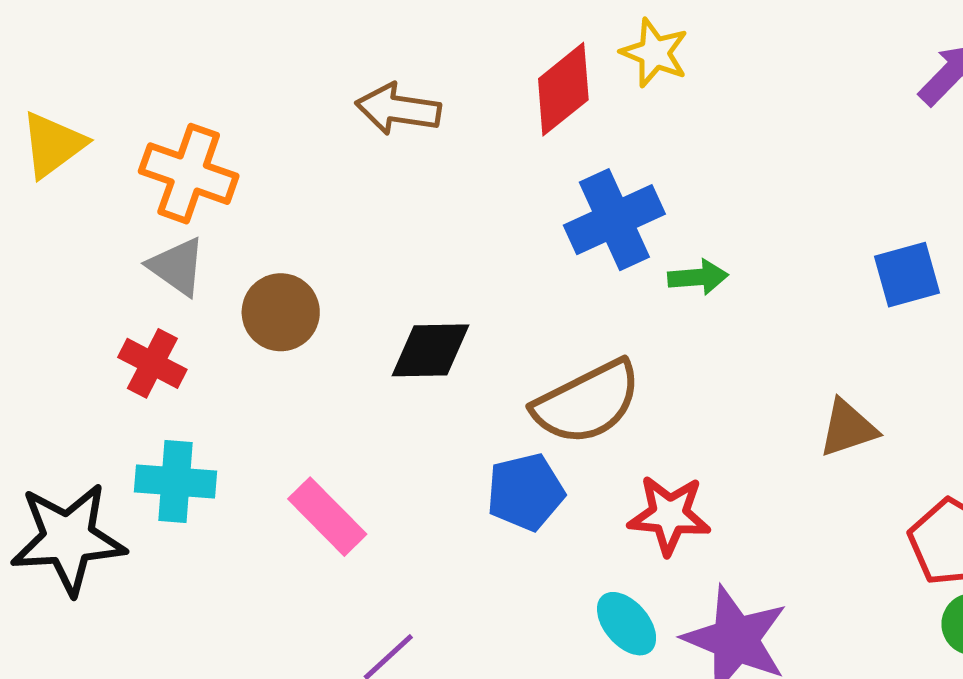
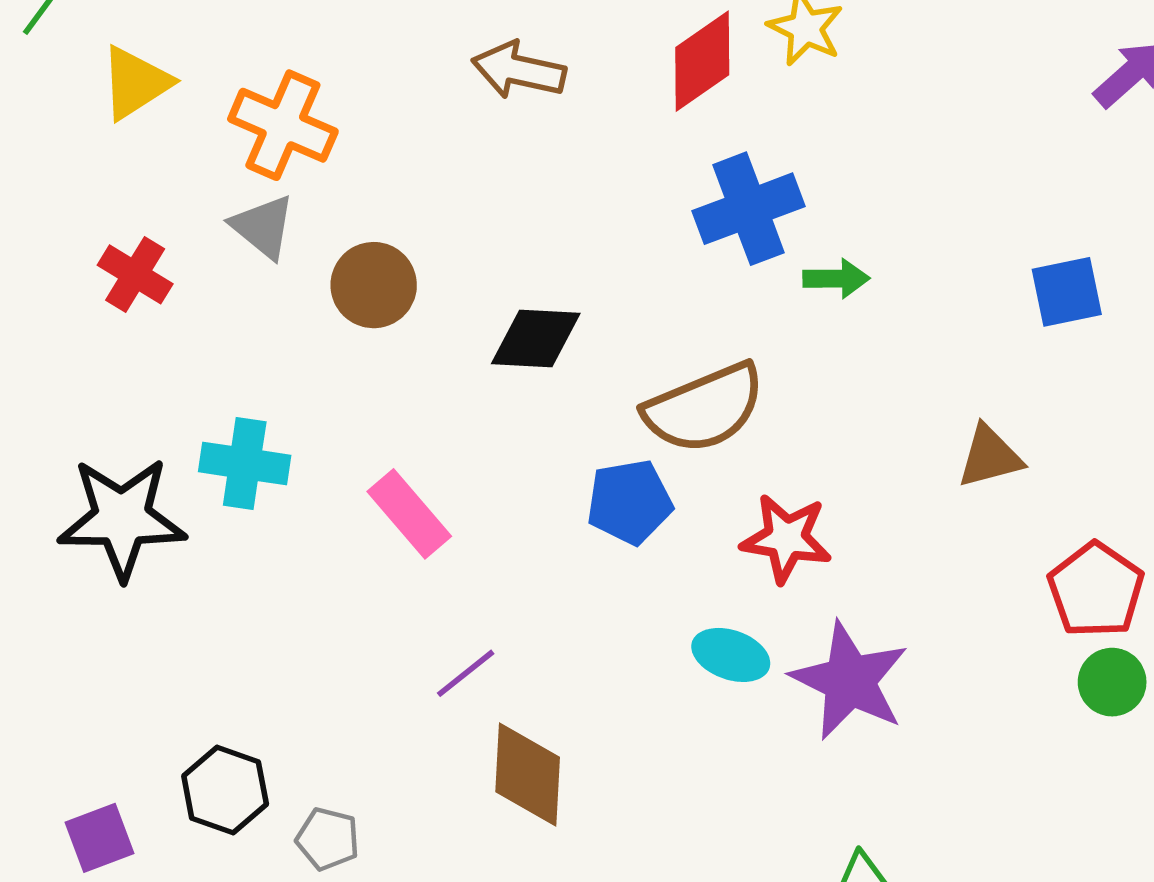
red cross: (152, 363) -> (135, 274), moved
cyan ellipse: (627, 624) -> (731, 655), turned -34

